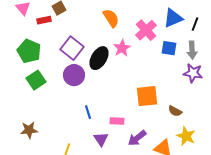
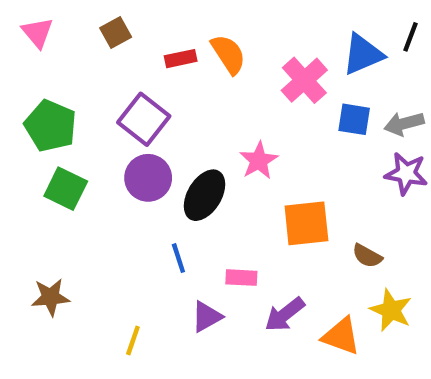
red rectangle: (44, 20) -> (181, 59), moved
black line: (195, 24) -> (411, 37), moved
pink star: (122, 48) -> (259, 160), moved
gray arrow: (192, 50) -> (404, 124), turned 78
black ellipse: (99, 58) -> (205, 195), moved
green square: (36, 80) -> (66, 189), turned -30
purple triangle: (101, 139) -> (207, 317), turned 35

